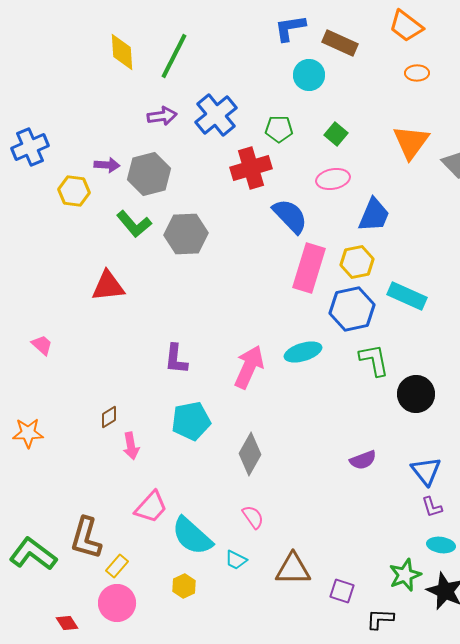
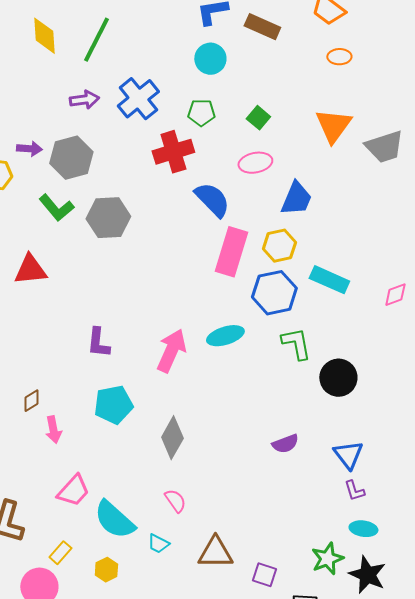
cyan circle: (309, 75) -> (210, 59), moved
yellow rectangle: (117, 566) -> (60, 553), moved

